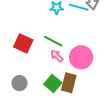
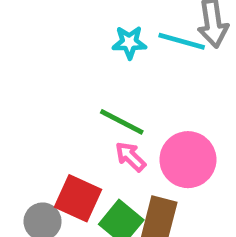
red square: (23, 43) -> (78, 198), moved

